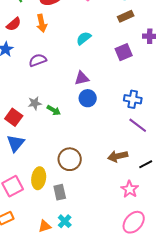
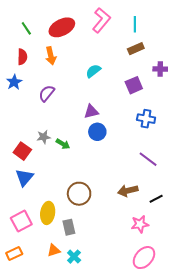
red semicircle: (14, 24) -> (22, 57), turned -49
purple semicircle: (38, 60) -> (47, 93), turned -30
blue cross: (133, 99) -> (146, 119), moved
pink star: (130, 189) -> (140, 224), turned 30
orange triangle: (45, 226) -> (54, 250), moved

